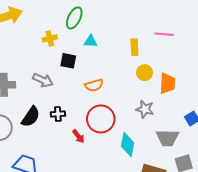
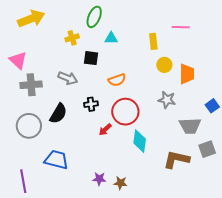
black cross: (58, 114) -> (91, 104), moved
red arrow: (78, 136) -> (105, 130), turned 88
cyan diamond: (128, 145) -> (140, 141), moved

